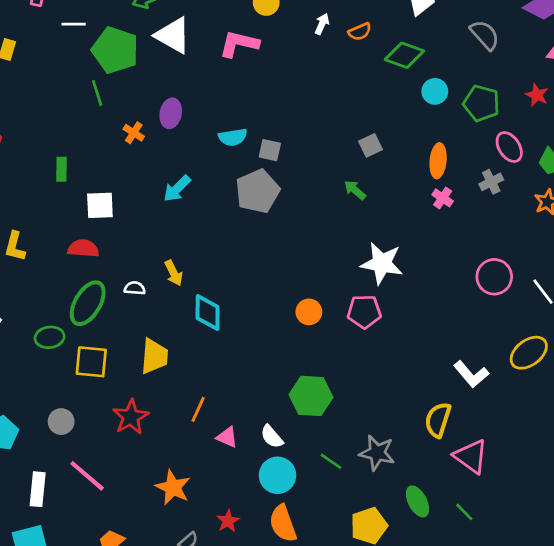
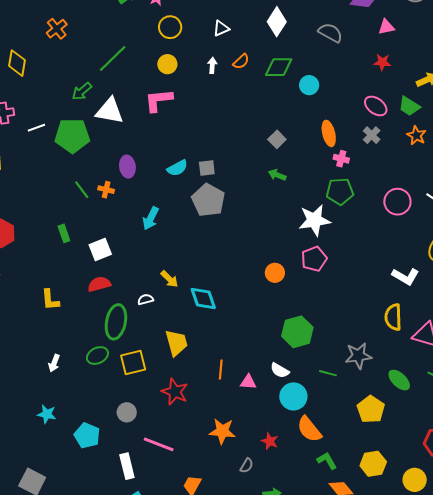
green line: (97, 93) -> (82, 190), moved
green pentagon: (481, 103) -> (340, 191), moved

